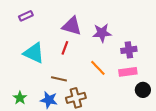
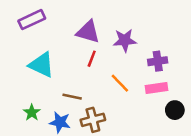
purple rectangle: (26, 16) -> (32, 20), size x1.5
red line: (65, 48) -> (92, 59), moved
green star: (20, 98) -> (32, 112), moved

